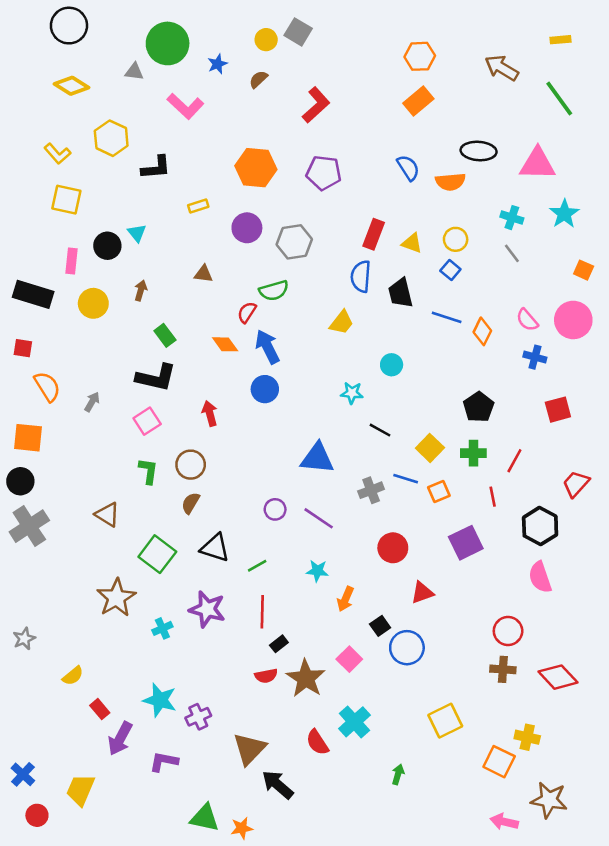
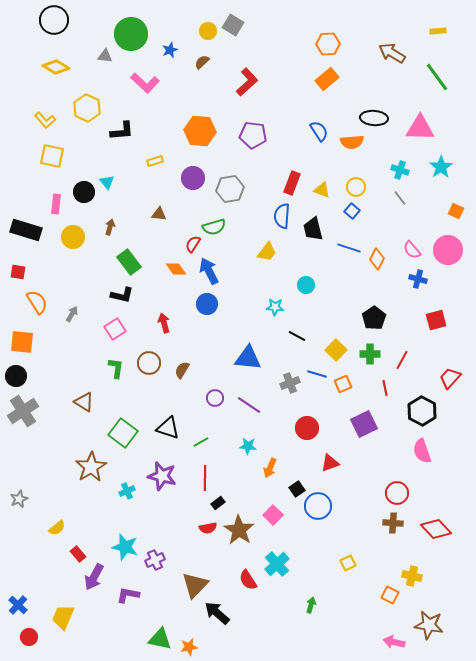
green rectangle: (165, 335) -> (129, 262), size x1.4
black L-shape: (156, 378) -> (122, 295), size x0.7
brown semicircle: (191, 503) -> (182, 370), moved
yellow square: (445, 721) -> (348, 563), size x0.6
orange square: (499, 762) -> (390, 595), size x0.7

